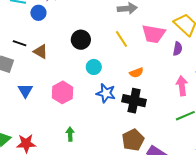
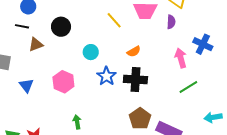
black circle: (81, 40) -> (61, 27), moved
black line: (20, 43) -> (22, 26), moved
brown triangle: (41, 52) -> (36, 44), turned -42
blue star: (106, 93) -> (106, 76), turned 30

